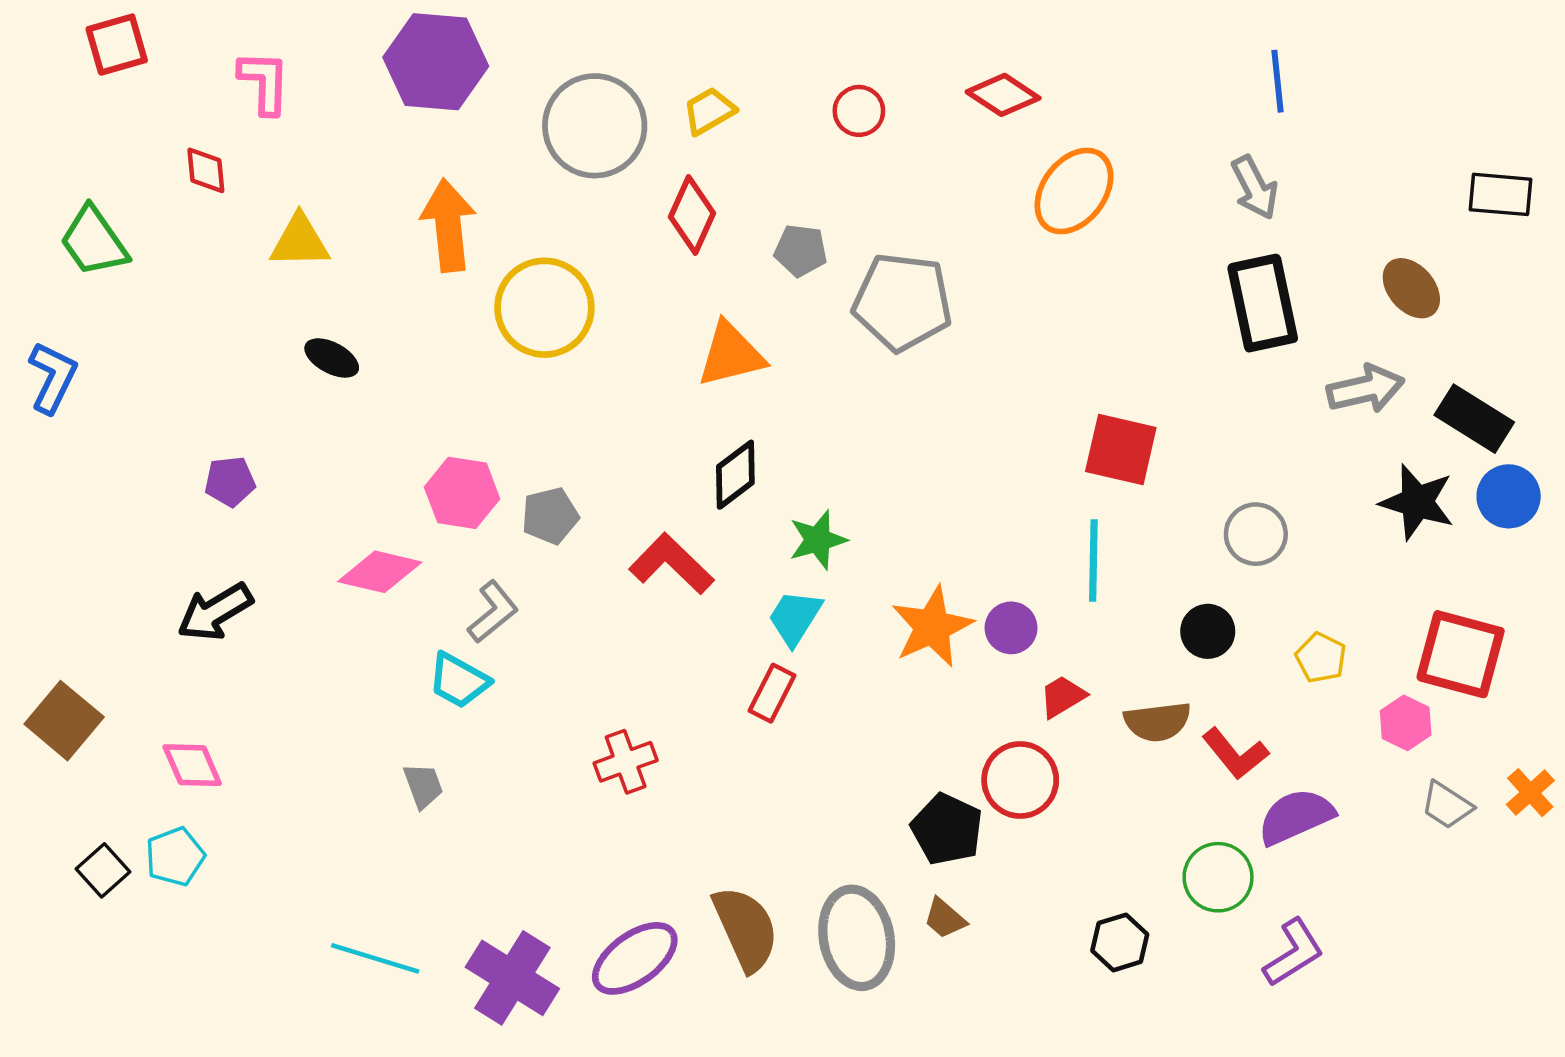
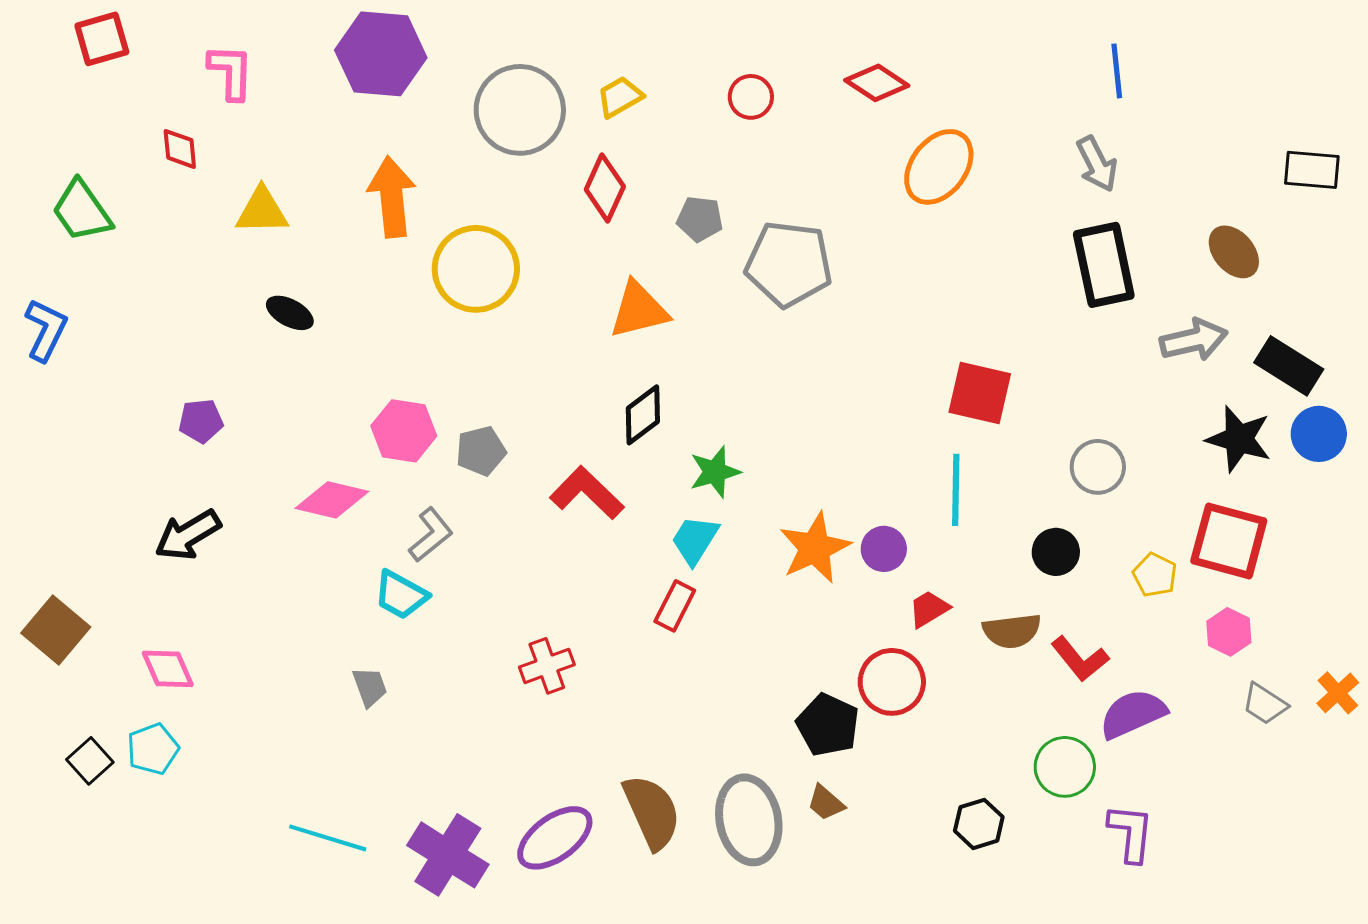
red square: (1461, 654) -> (1229, 541), moved
purple L-shape: (1294, 953) -> (1131, 833), turned -52

